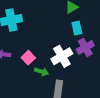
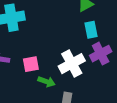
pink square: (28, 58) -> (31, 64), turned 32

